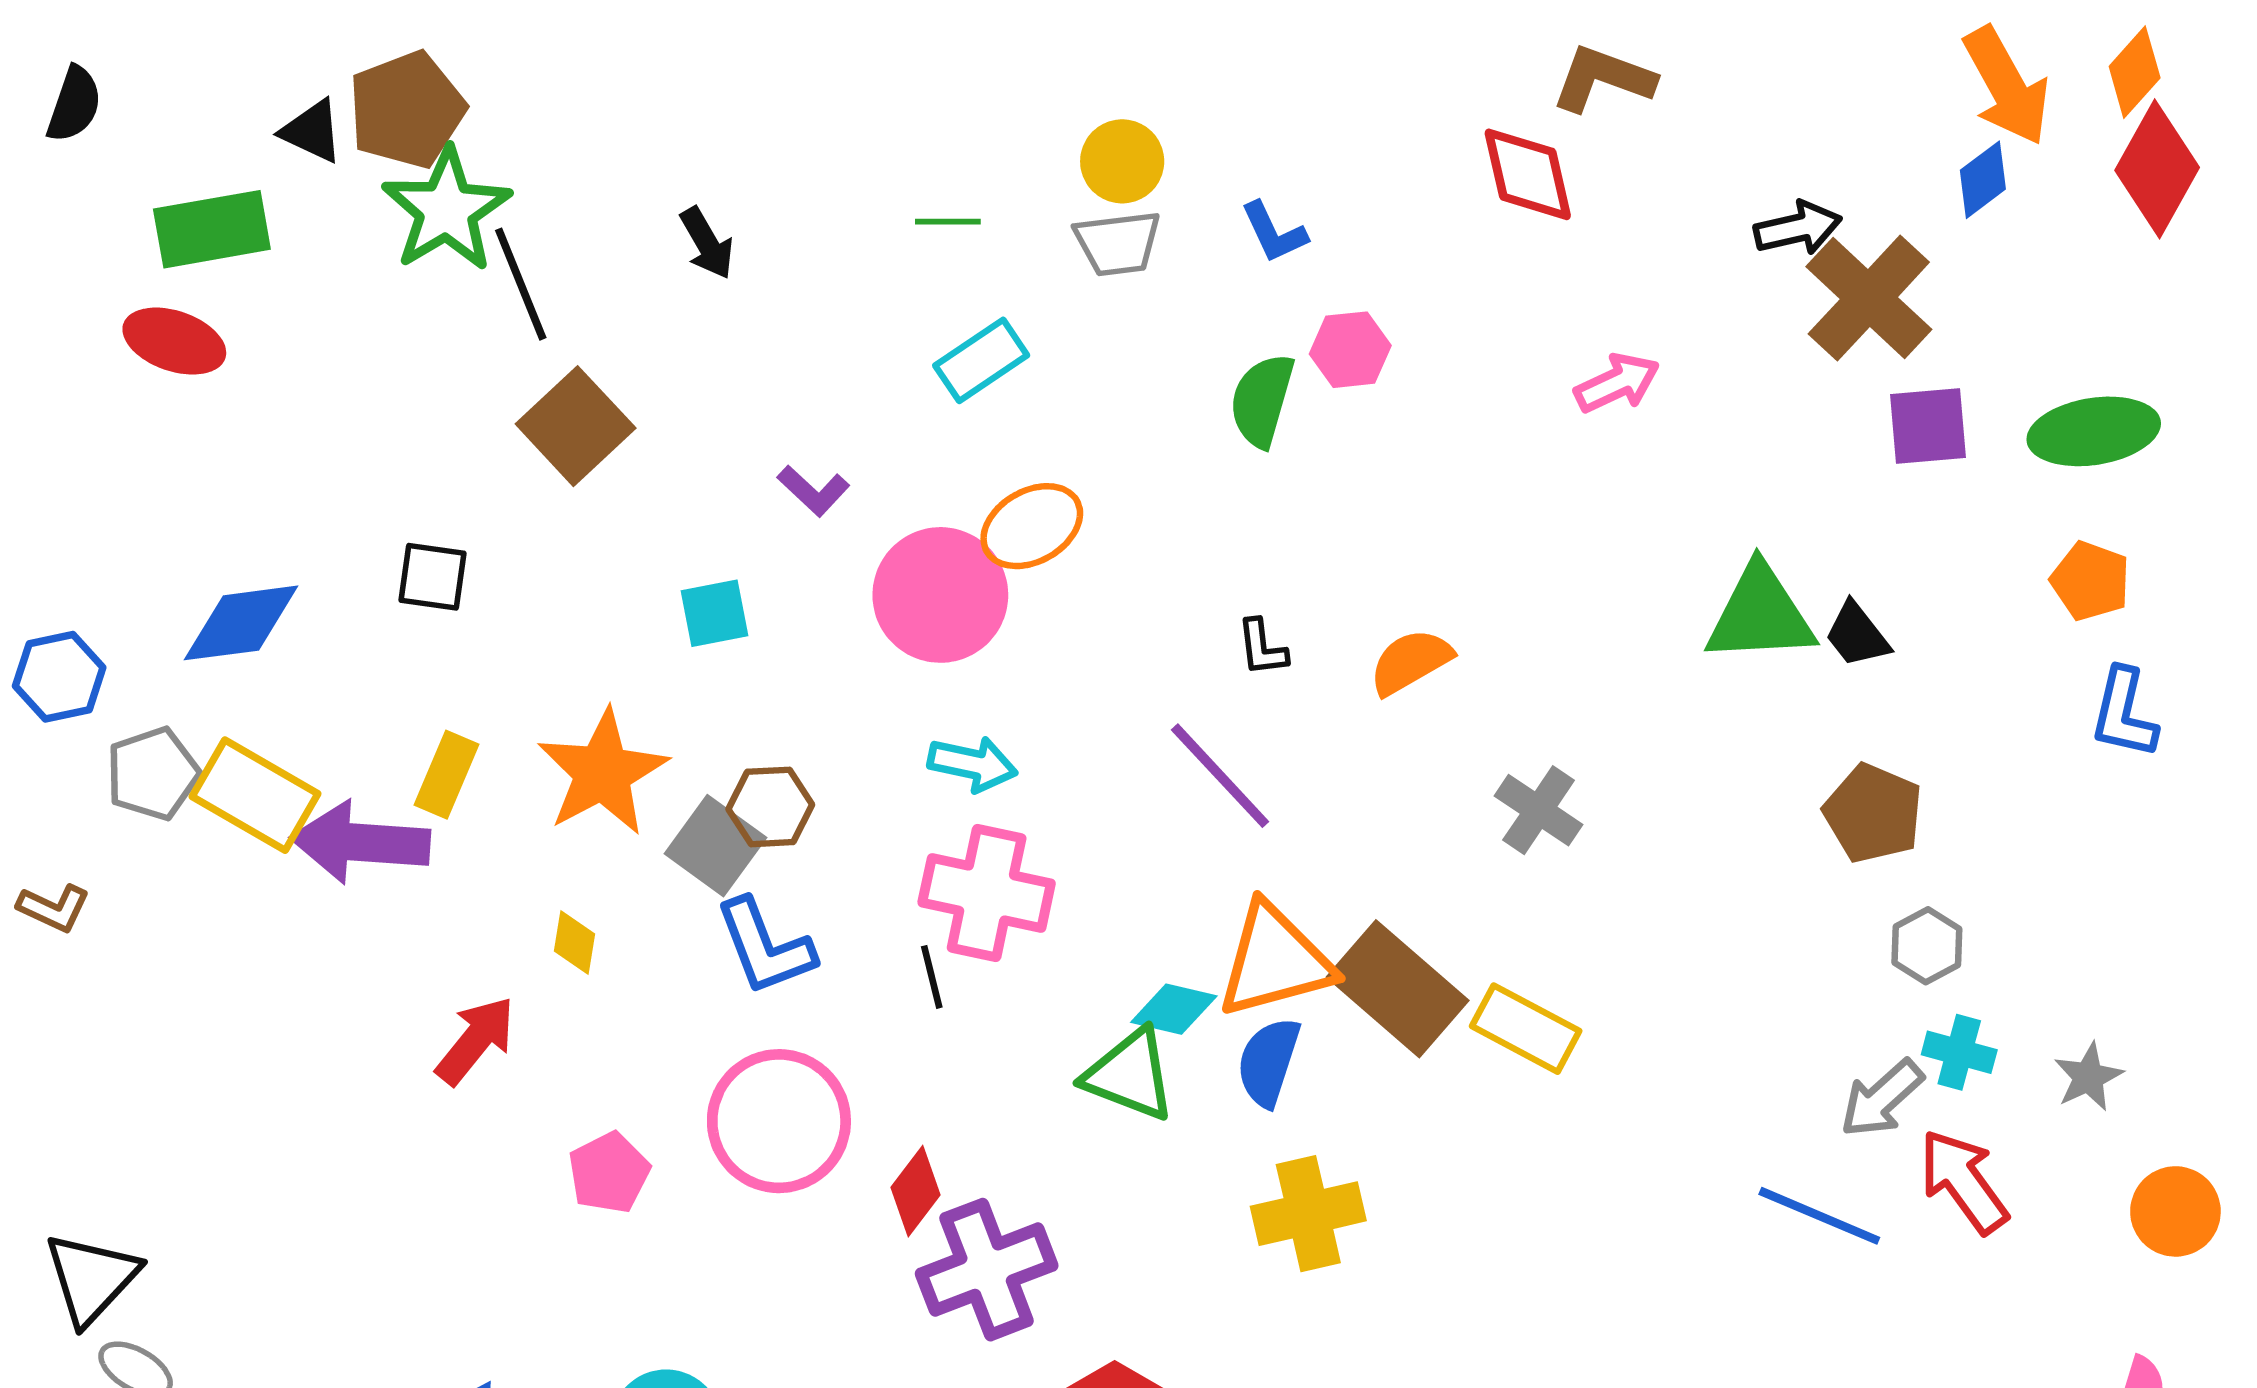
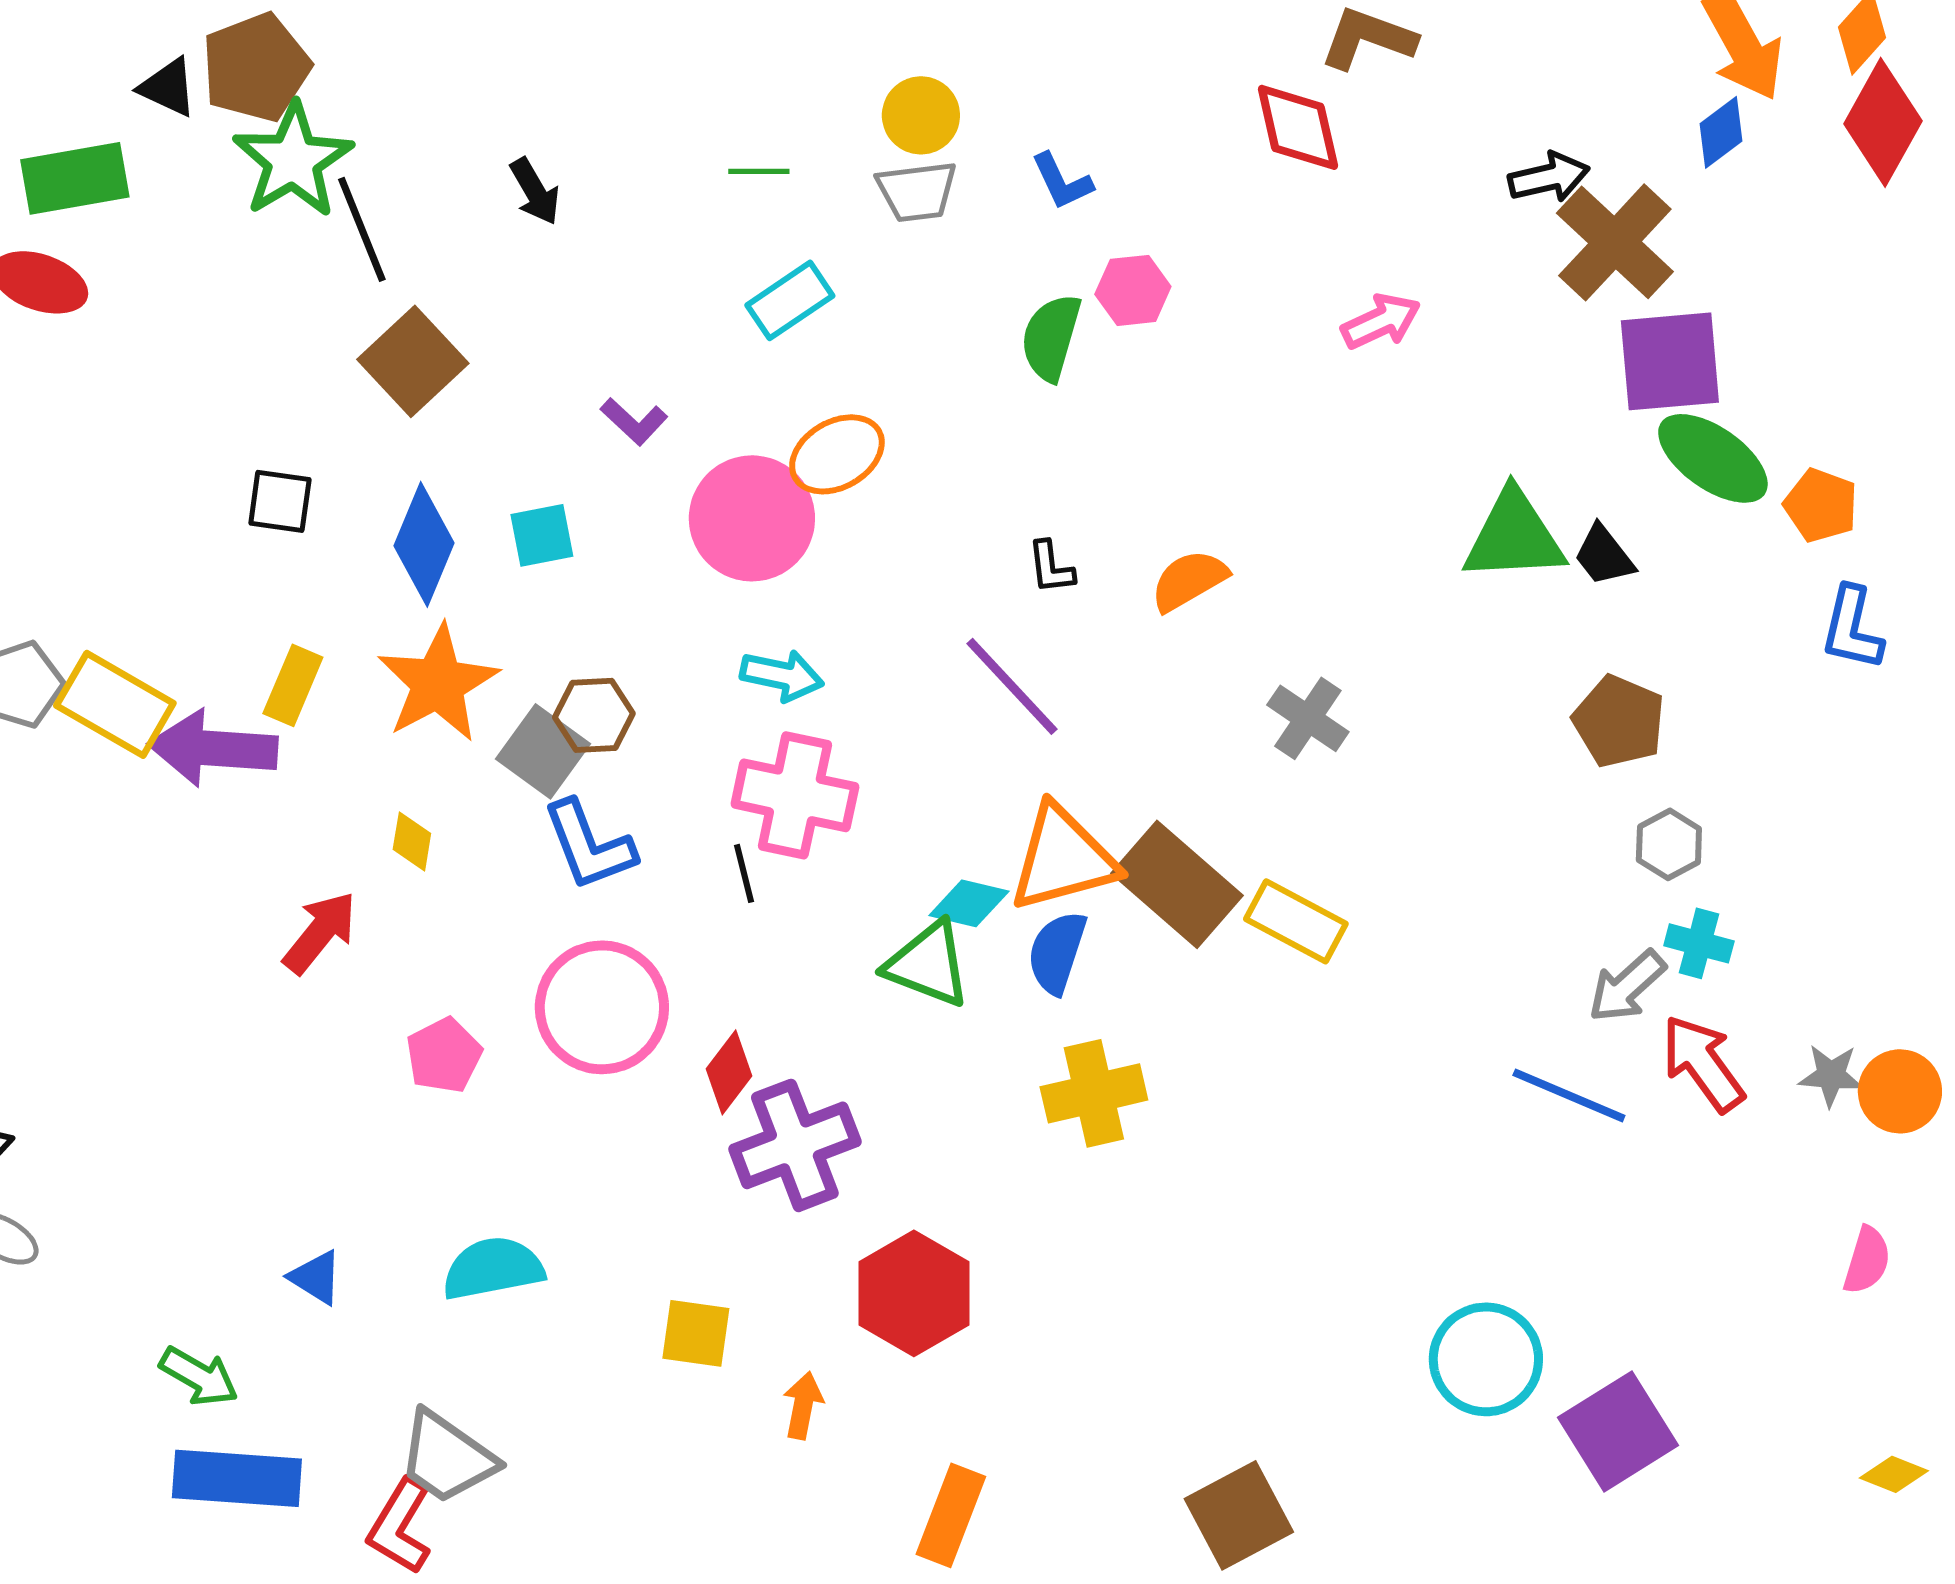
purple square: (1928, 426) -> (1670, 361), size x1.4
green ellipse: (2094, 431) -> (1713, 458), moved, turned 44
blue diamond: (241, 623) -> (424, 544), moved, turned -60
gray star: (2088, 1077) -> (1831, 1075), moved, turned 30

